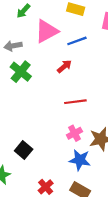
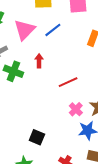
red arrow: (64, 66) -> (39, 61), moved, turned -32

